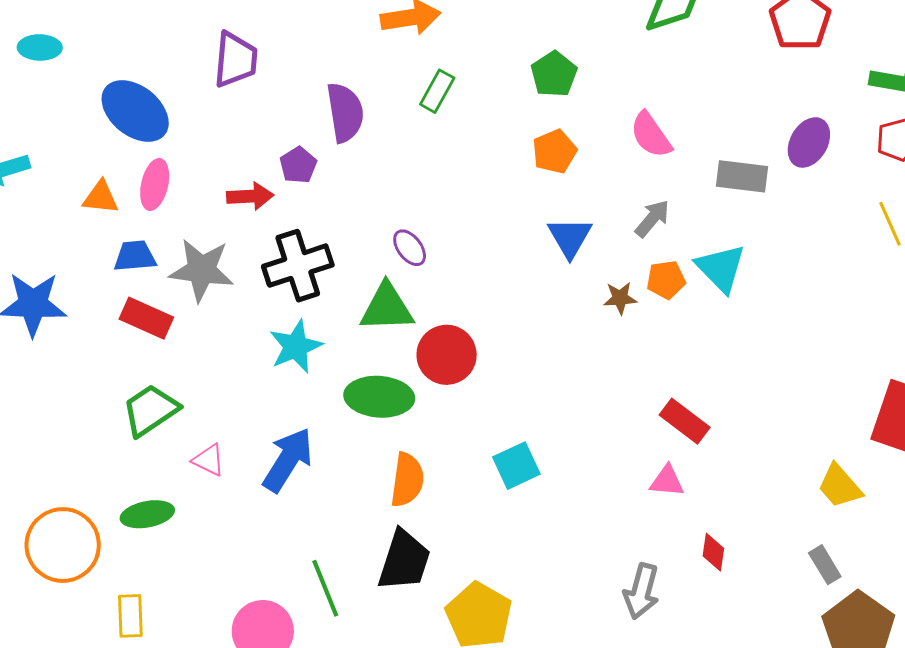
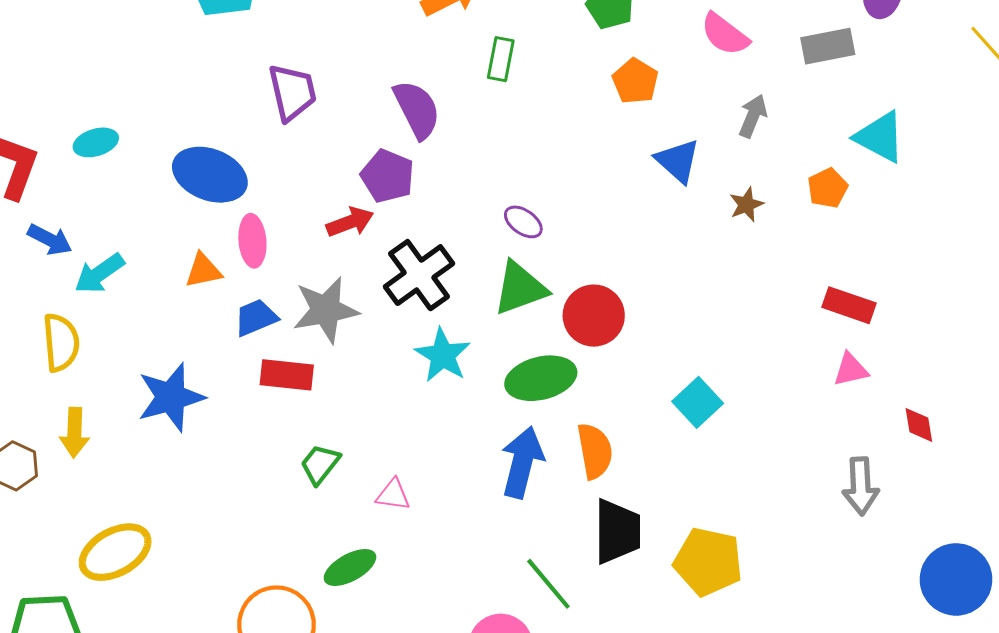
purple pentagon: (298, 165) -> (388, 176), size x1.4
cyan triangle: (721, 268) -> (880, 137), moved
orange pentagon: (666, 280) -> (828, 188), moved
green trapezoid: (150, 410) -> (320, 464), size x0.7
blue arrow: (288, 460) -> (522, 462), moved

